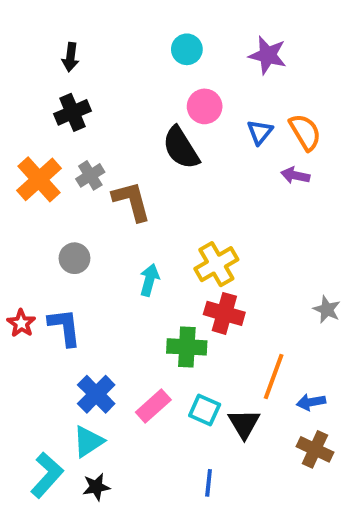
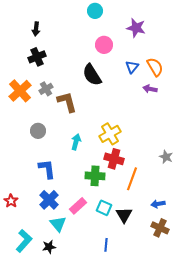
cyan circle: (187, 49) -> (95, 11), moved
pink circle: (205, 106) -> (104, 45), moved
red star: (21, 323) -> (11, 201), moved
blue L-shape: (65, 327) -> (47, 169), moved
orange line: (274, 376) -> (132, 179), moved
cyan triangle: (88, 442) -> (58, 224), moved, turned -36

